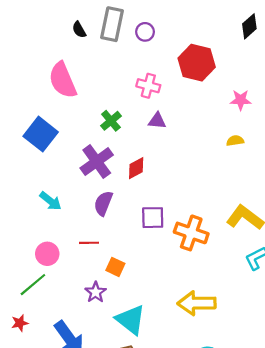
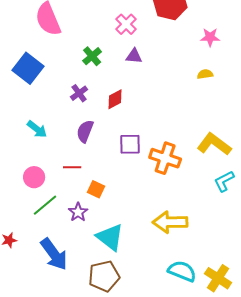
pink cross: (148, 86) -> (126, 24), turned 30
purple cross: (97, 161) -> (79, 93), size x0.6
green line: (33, 285) -> (45, 205), moved

